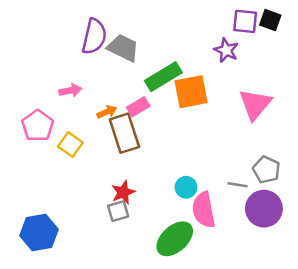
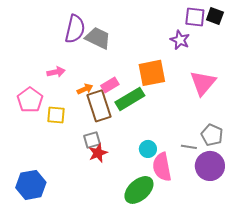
green rectangle: (163, 77) -> (130, 99), moved
yellow square: (70, 145) -> (56, 115), turned -30
gray square: (118, 211) -> (92, 140), moved

